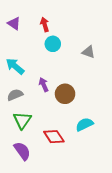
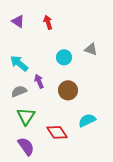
cyan circle: (53, 44) -> (64, 57), moved
purple arrow: (44, 85) -> (39, 81), moved

